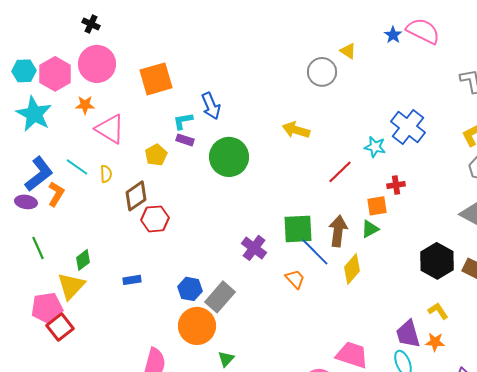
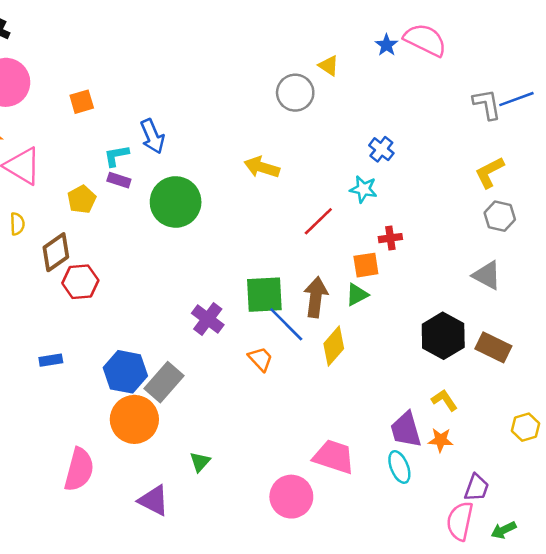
orange square: (156, 79) -> (82, 102), size x0.6
blue cross: (408, 127) -> (381, 149), moved, size x0.6
blue hexagon: (190, 289) -> (125, 372), size x1.4
green triangle: (226, 359) -> (200, 462), moved

